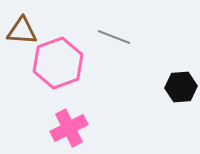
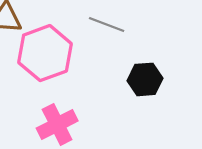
black hexagon: (181, 87) -> (145, 79), moved

